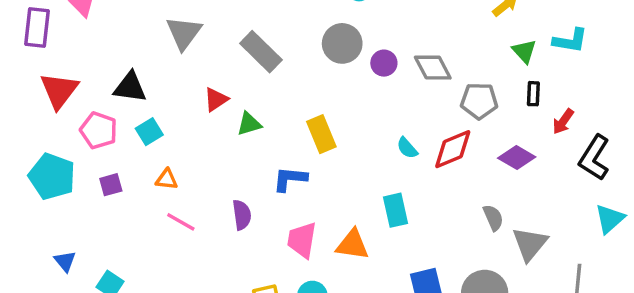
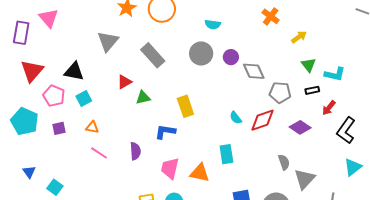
cyan L-shape: (570, 41) -> (335, 74), moved
purple circle: (384, 63) -> (231, 57), moved
black rectangle: (533, 94) -> (312, 90), turned 72

